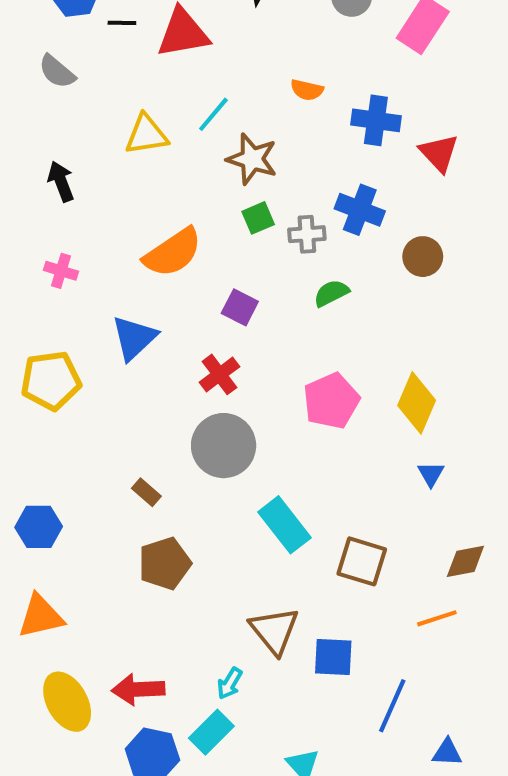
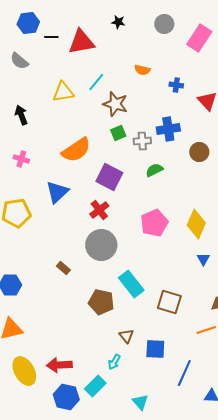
blue cross: (376, 120) -> (176, 85), size x0.6
blue cross: (360, 210) -> (168, 129), turned -30
purple square: (240, 307) -> (109, 177), size x1.5
brown pentagon: (165, 563) -> (101, 302), moved, turned 30
brown triangle: (274, 631) -> (126, 336), size x0.6
cyan arrow: (230, 683) -> (114, 362), moved

